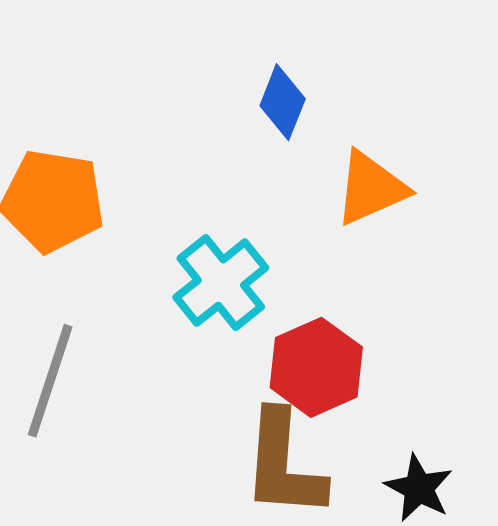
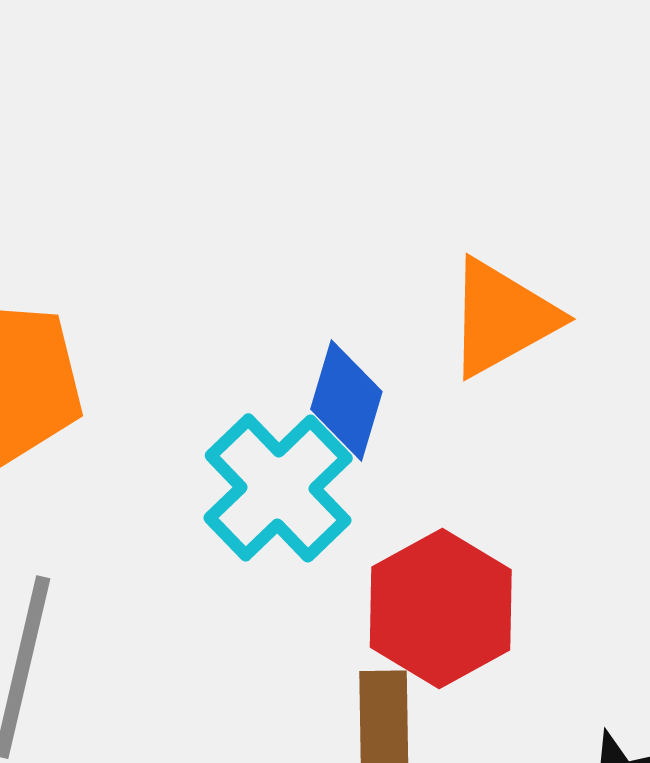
blue diamond: (283, 102) -> (346, 400), moved

